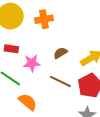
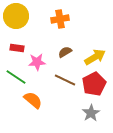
orange cross: (44, 19) -> (60, 19), moved

